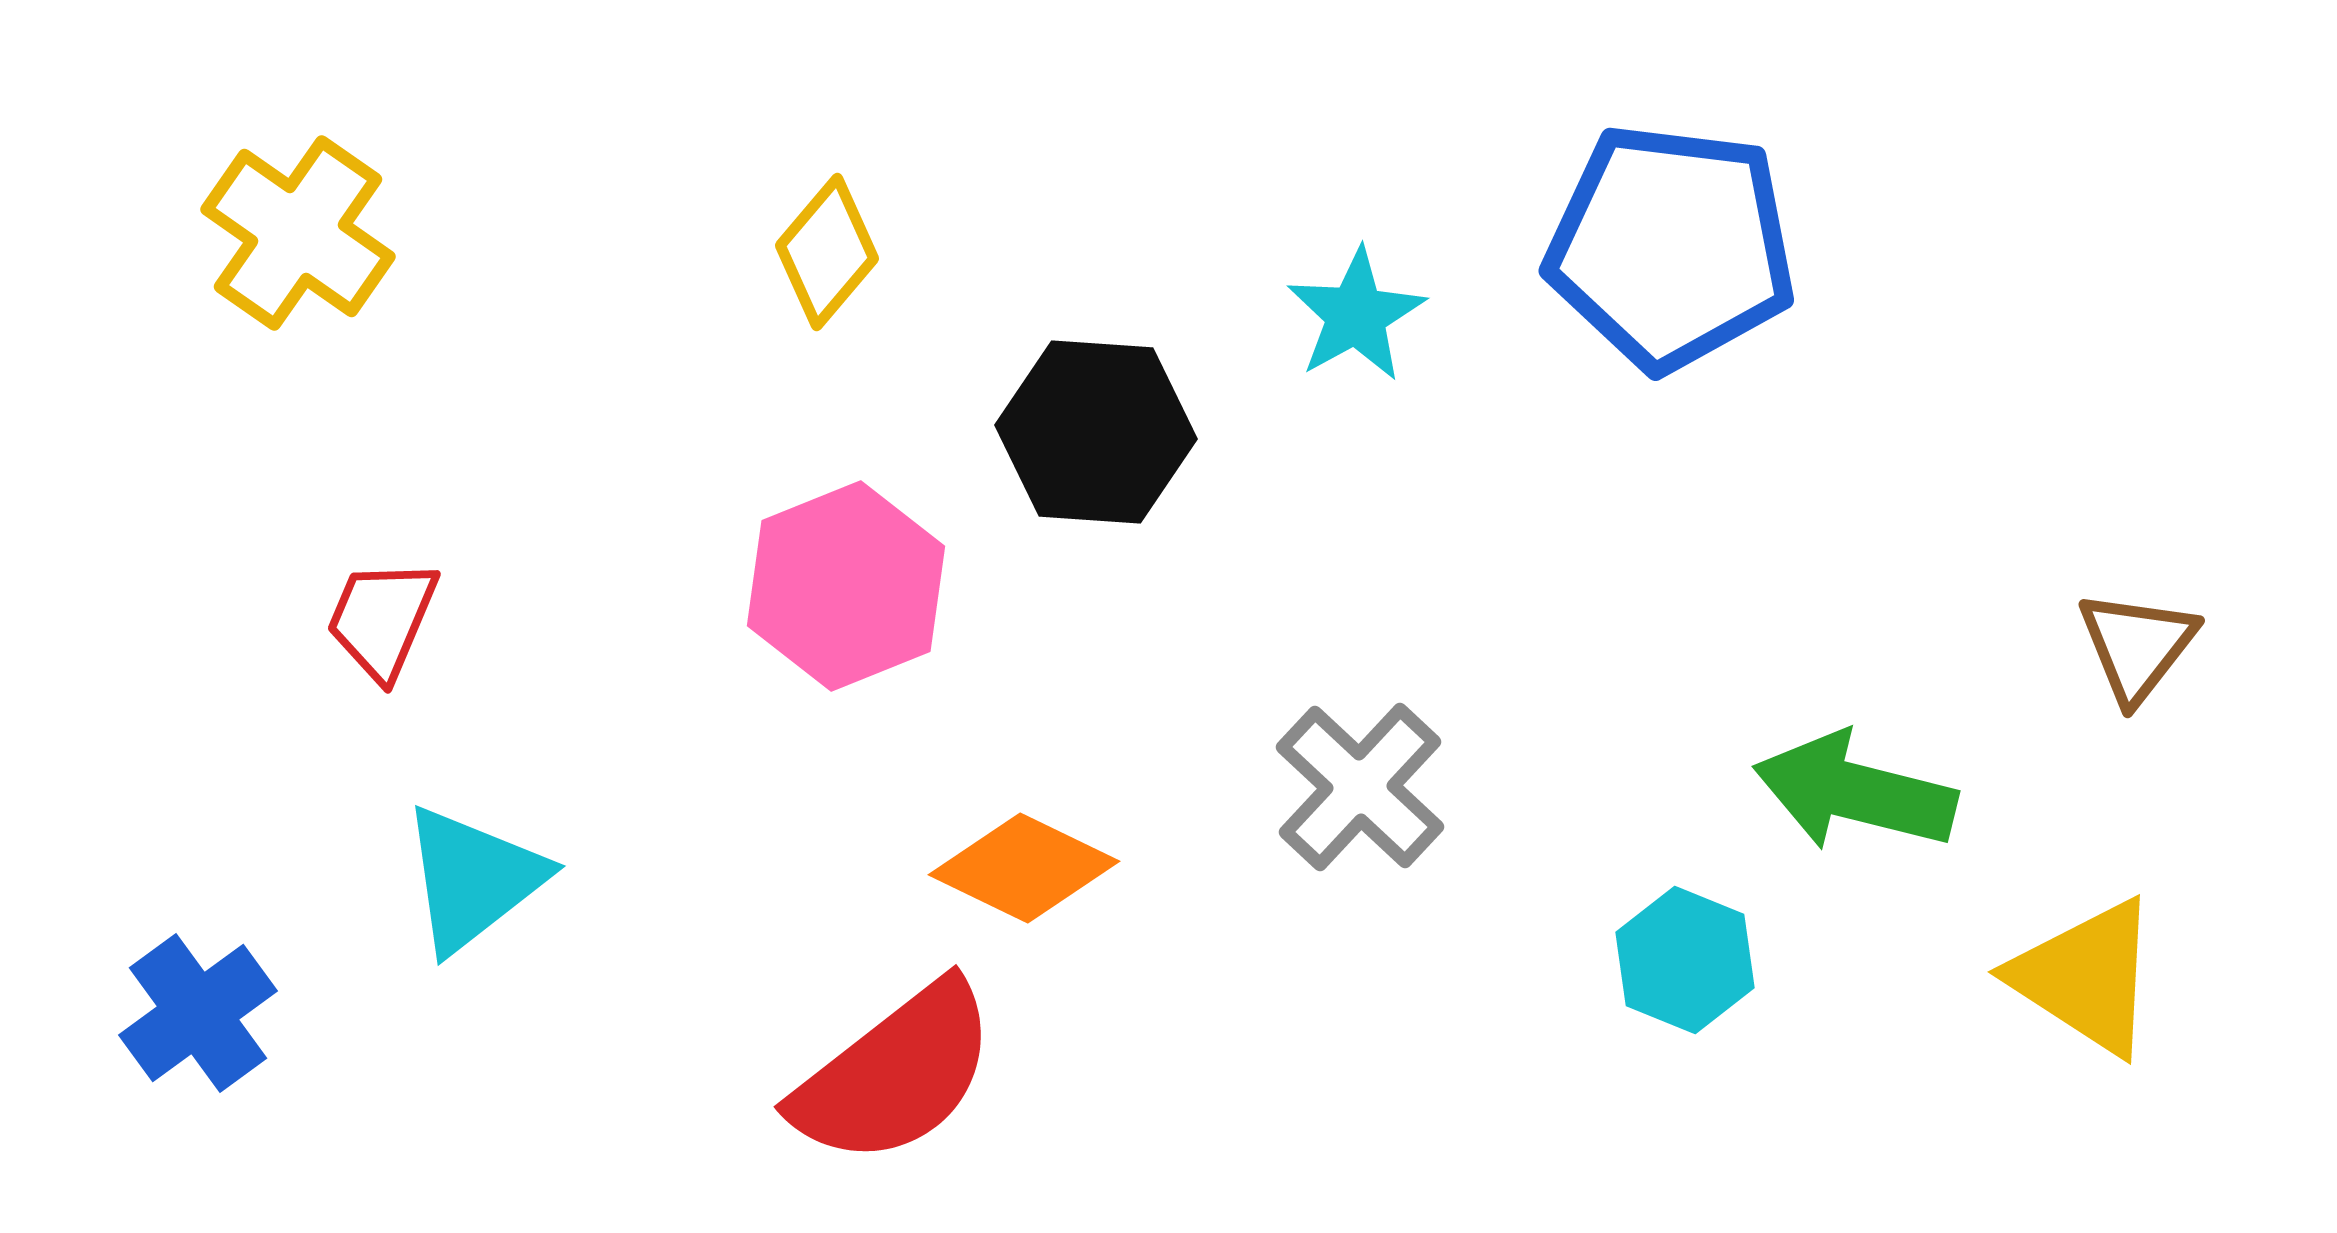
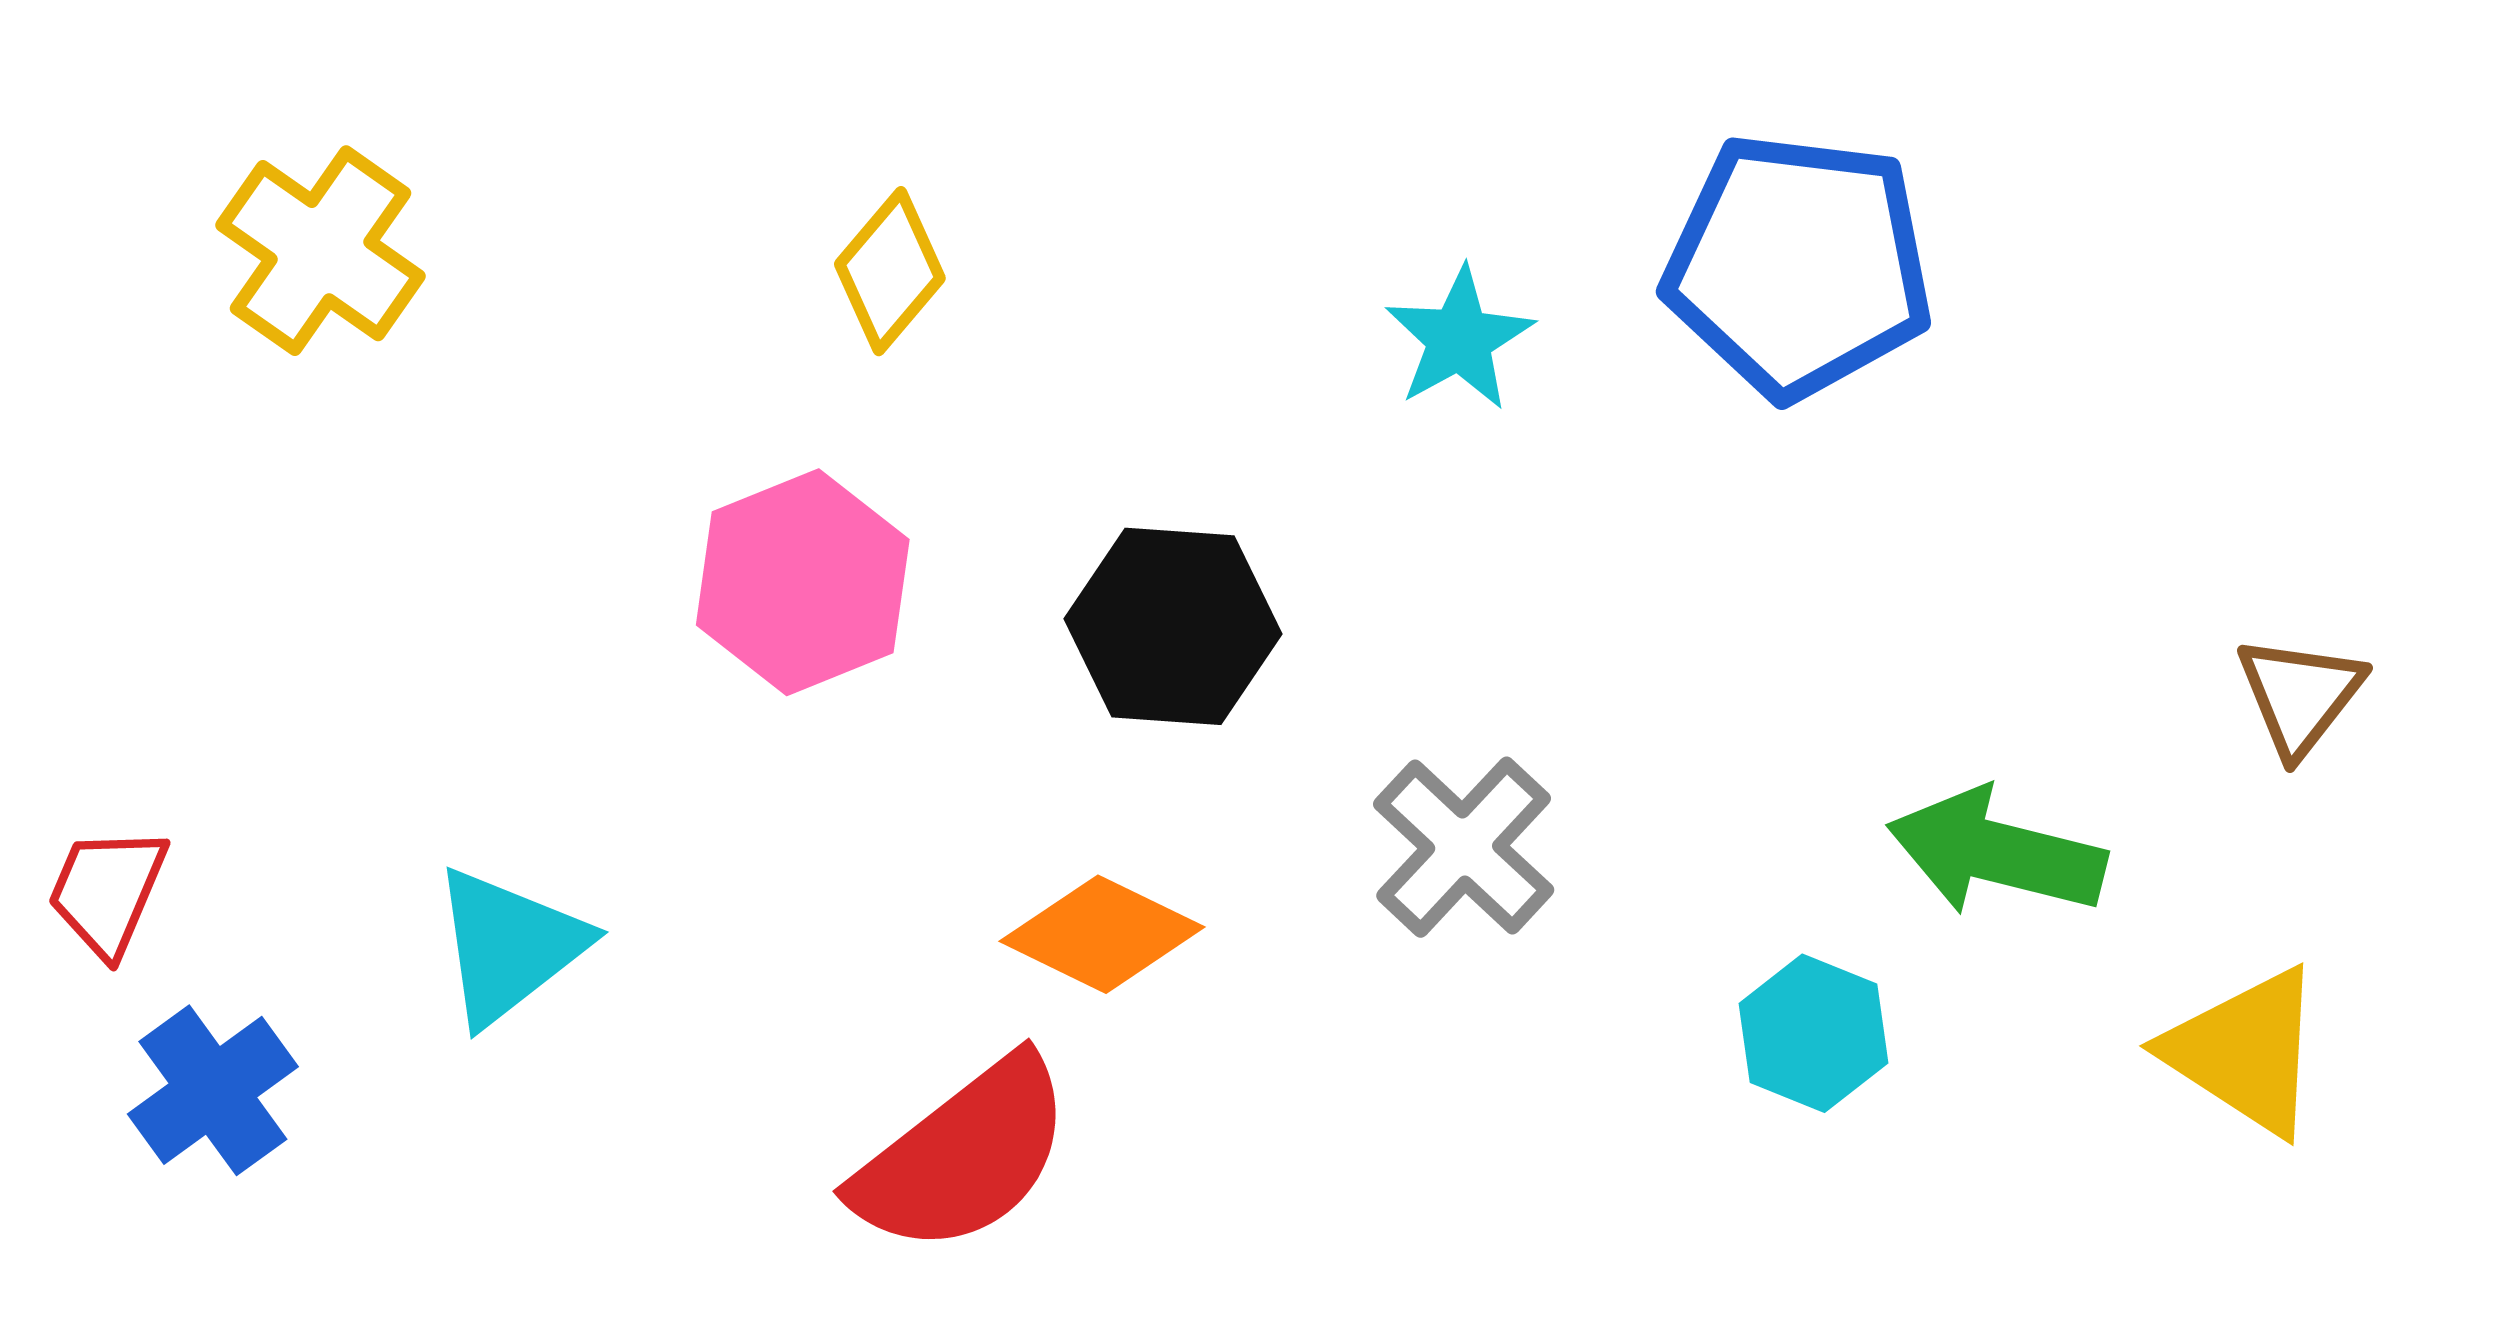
black hexagon: (1096, 432) -> (1173, 626), moved
pink hexagon: (846, 586) -> (803, 582), moved
red trapezoid: (382, 619) -> (107, 891), moved

